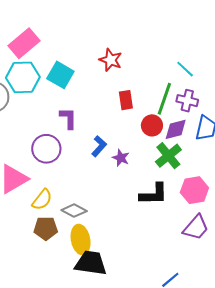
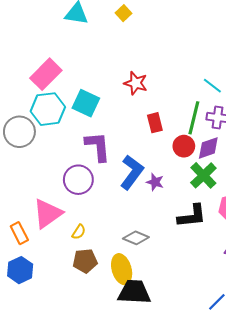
purple L-shape: (68, 118) -> (98, 147), size x1.4
blue L-shape: (99, 146) -> (132, 172), size x1.6
yellow semicircle: (42, 200) -> (79, 232), size x0.7
gray diamond: (74, 211) -> (136, 238), moved

